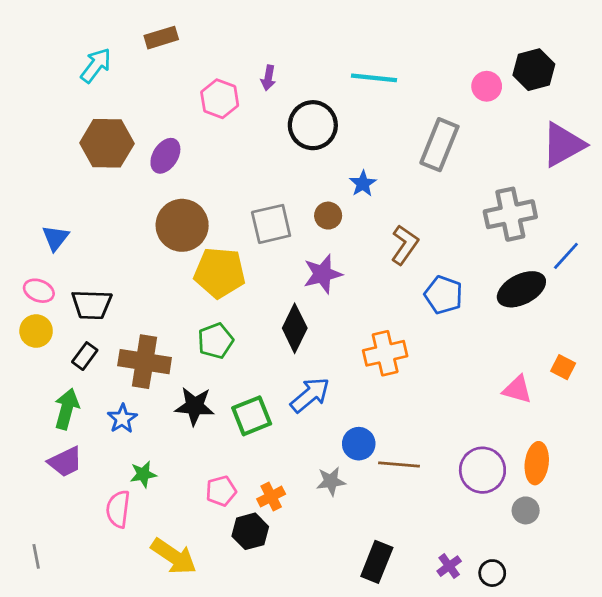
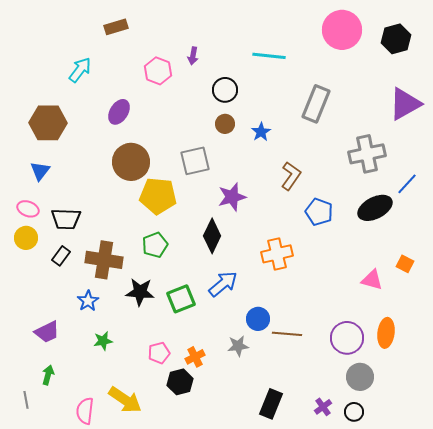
cyan arrow: (96, 65) -> (80, 70), moved
black hexagon: (534, 70) -> (396, 39), moved
pink circle: (487, 86) -> (342, 30), moved, size x1.8
black circle: (313, 125) -> (225, 90), size x0.7
brown hexagon: (107, 143) -> (48, 123), moved
brown circle: (328, 216) -> (225, 124), moved
green arrow: (67, 409) -> (48, 375), moved, size x0.7
pink semicircle: (118, 509) -> (85, 411), moved
gray circle: (526, 510) -> (360, 377), moved, size x1.4

